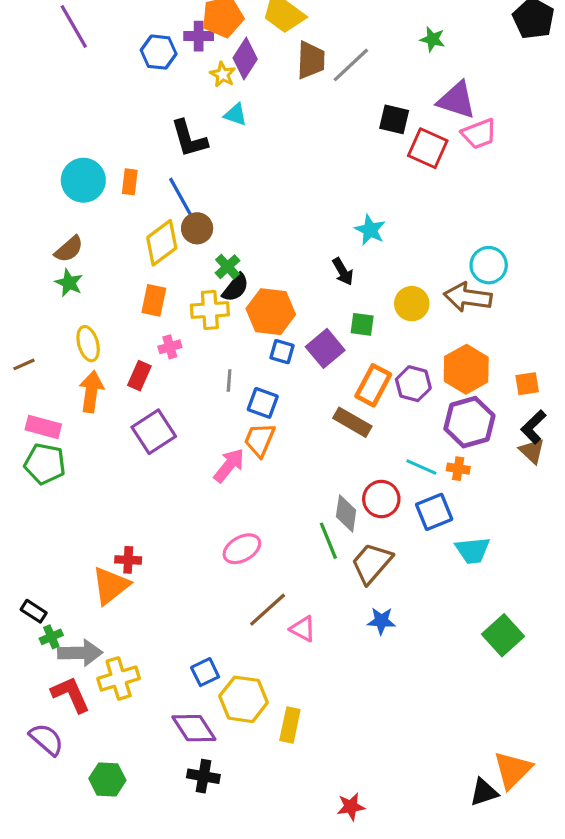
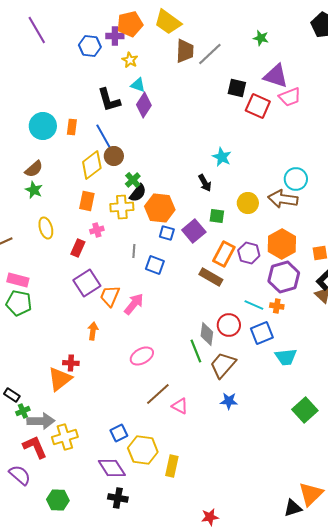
purple diamond: (245, 58) -> (144, 105), moved
orange arrow: (91, 392) -> (93, 331), moved, size x0.7
orange trapezoid: (260, 440) -> (110, 296), moved

